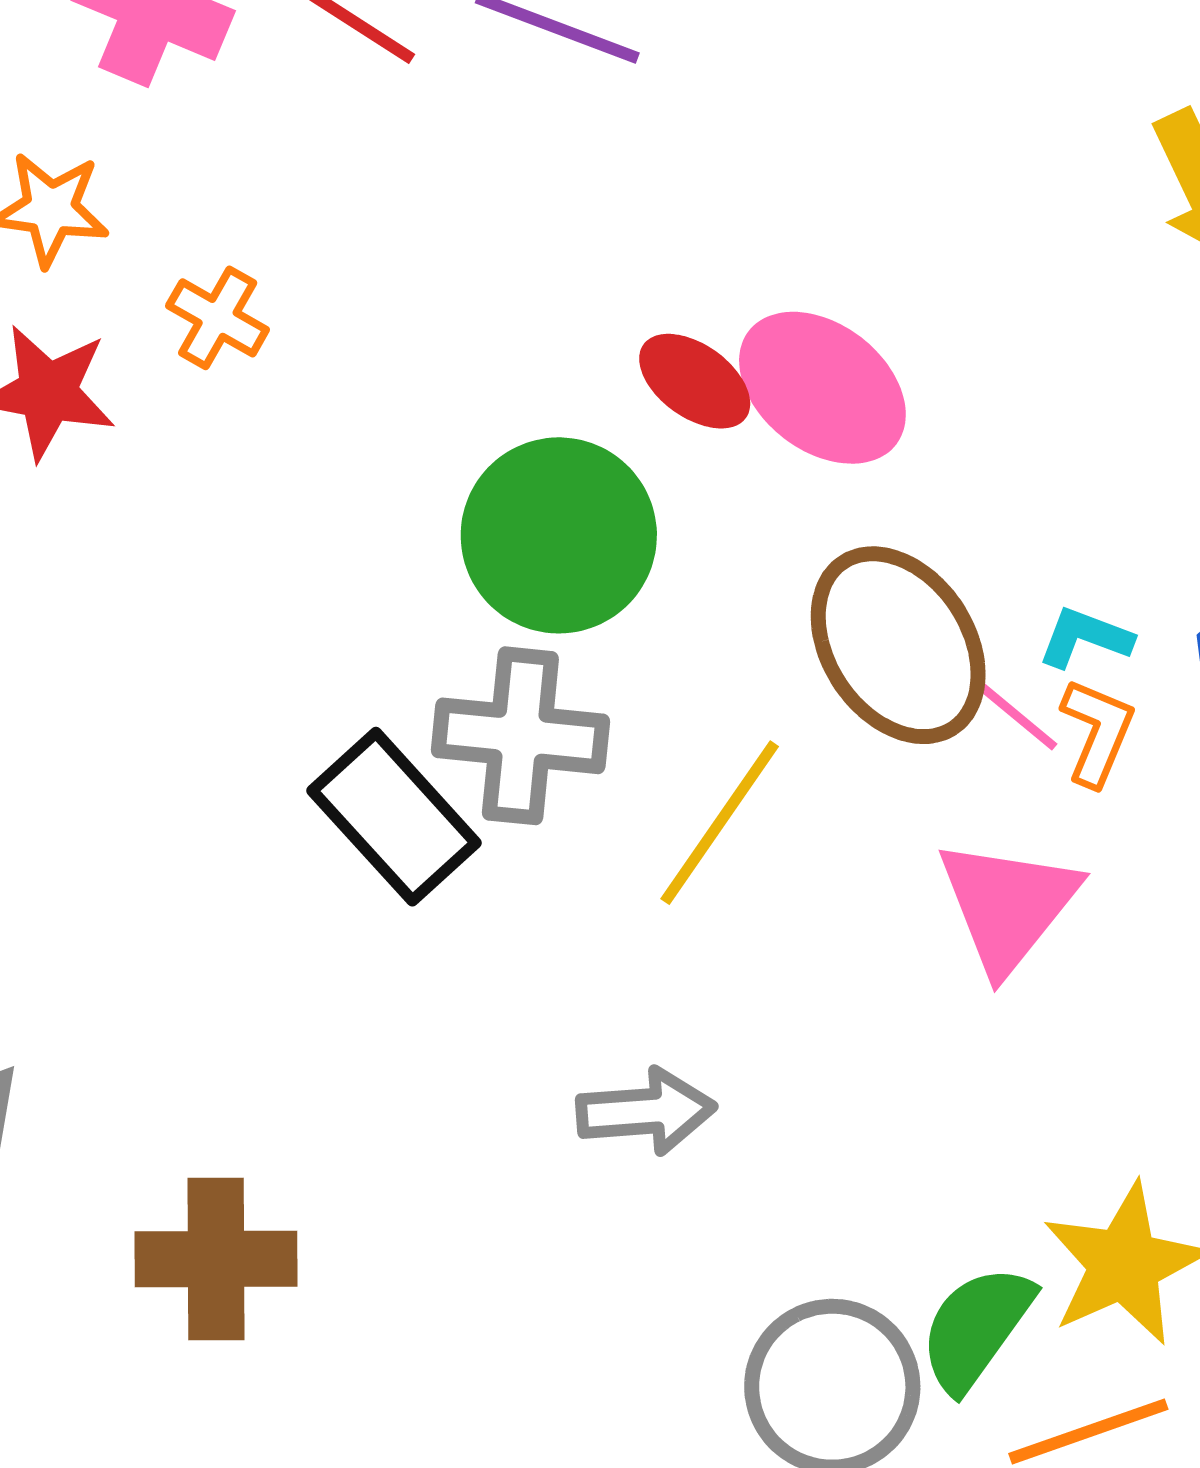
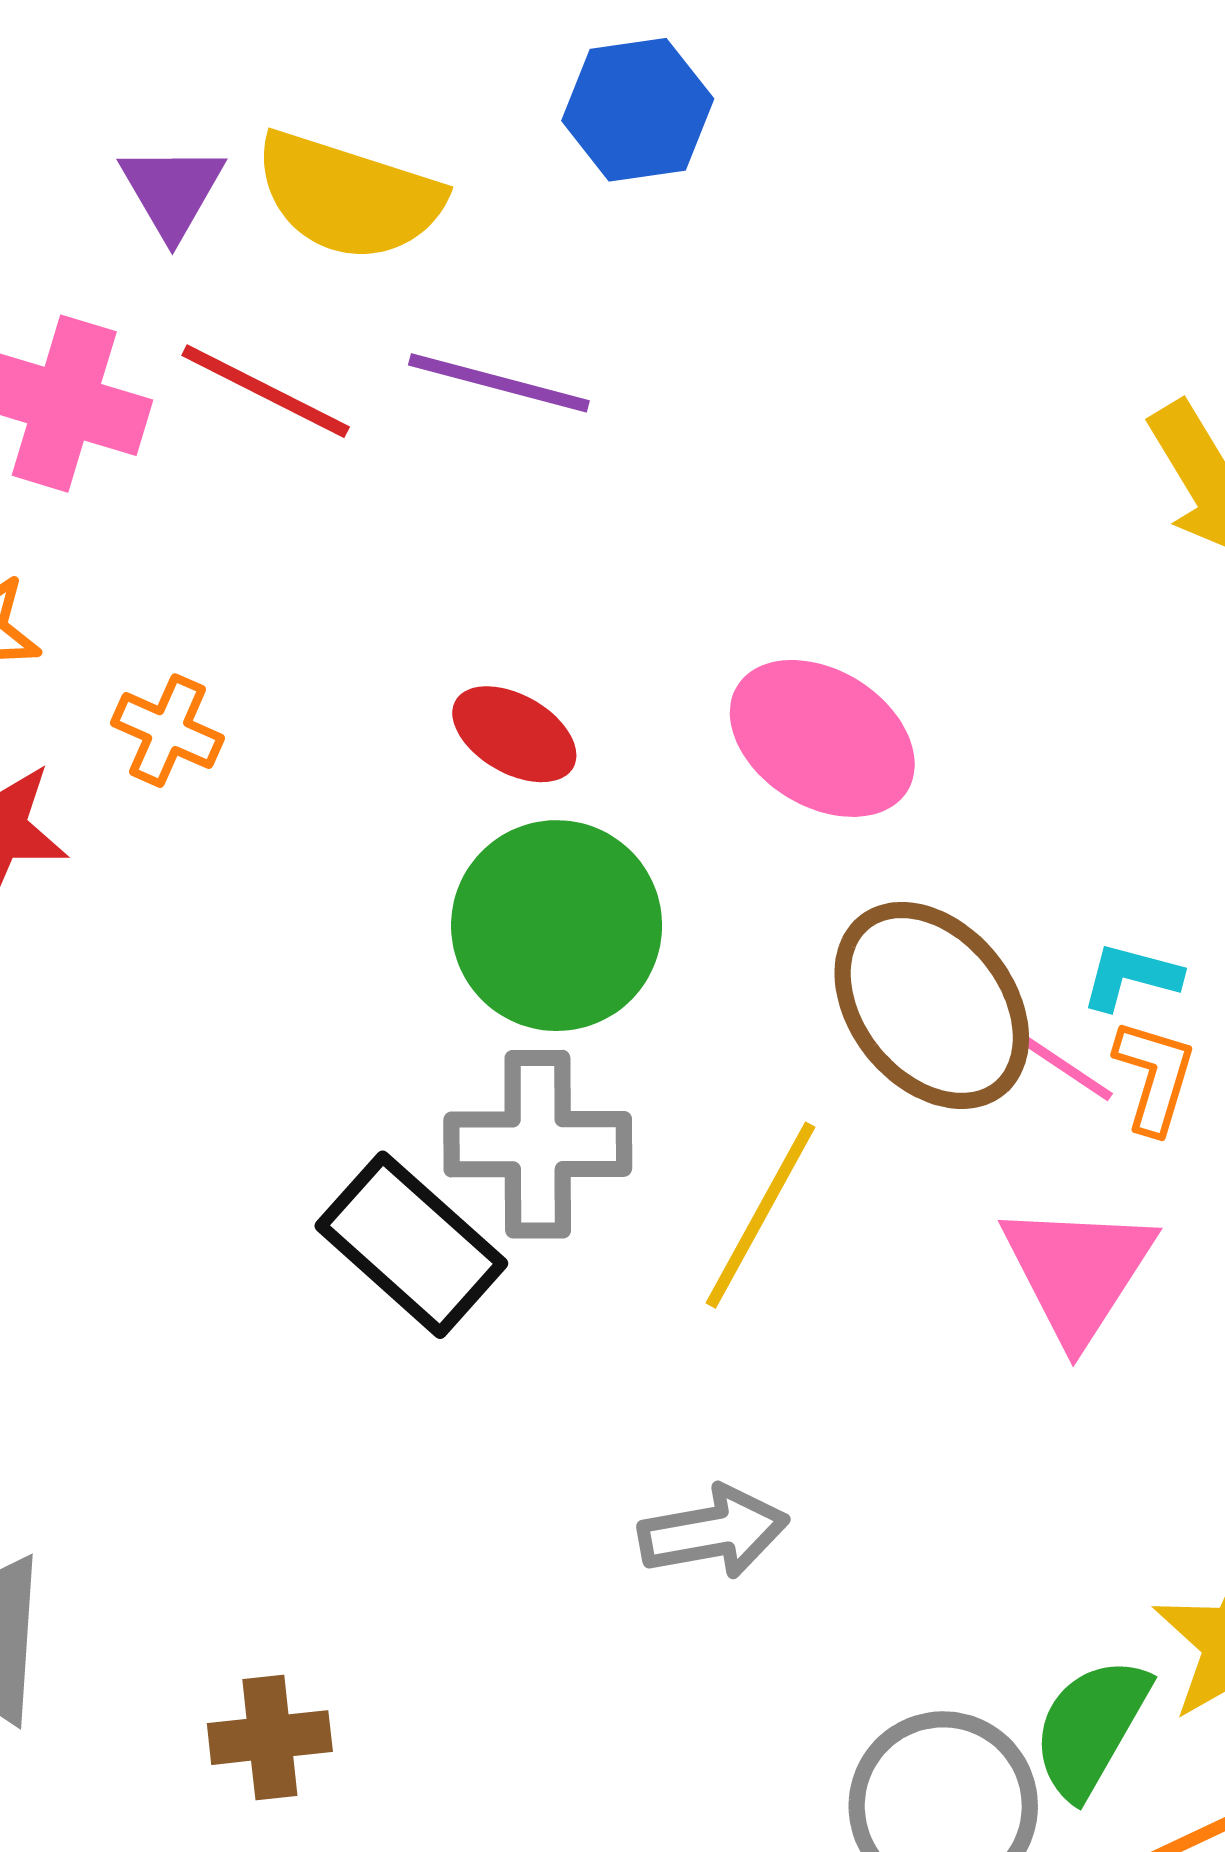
red ellipse: (695, 381) -> (514, 734), moved
brown cross: (216, 1259) -> (270, 1738), size x0.7

